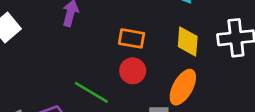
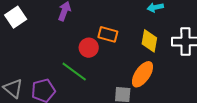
red circle: (133, 71) -> (89, 48), moved

